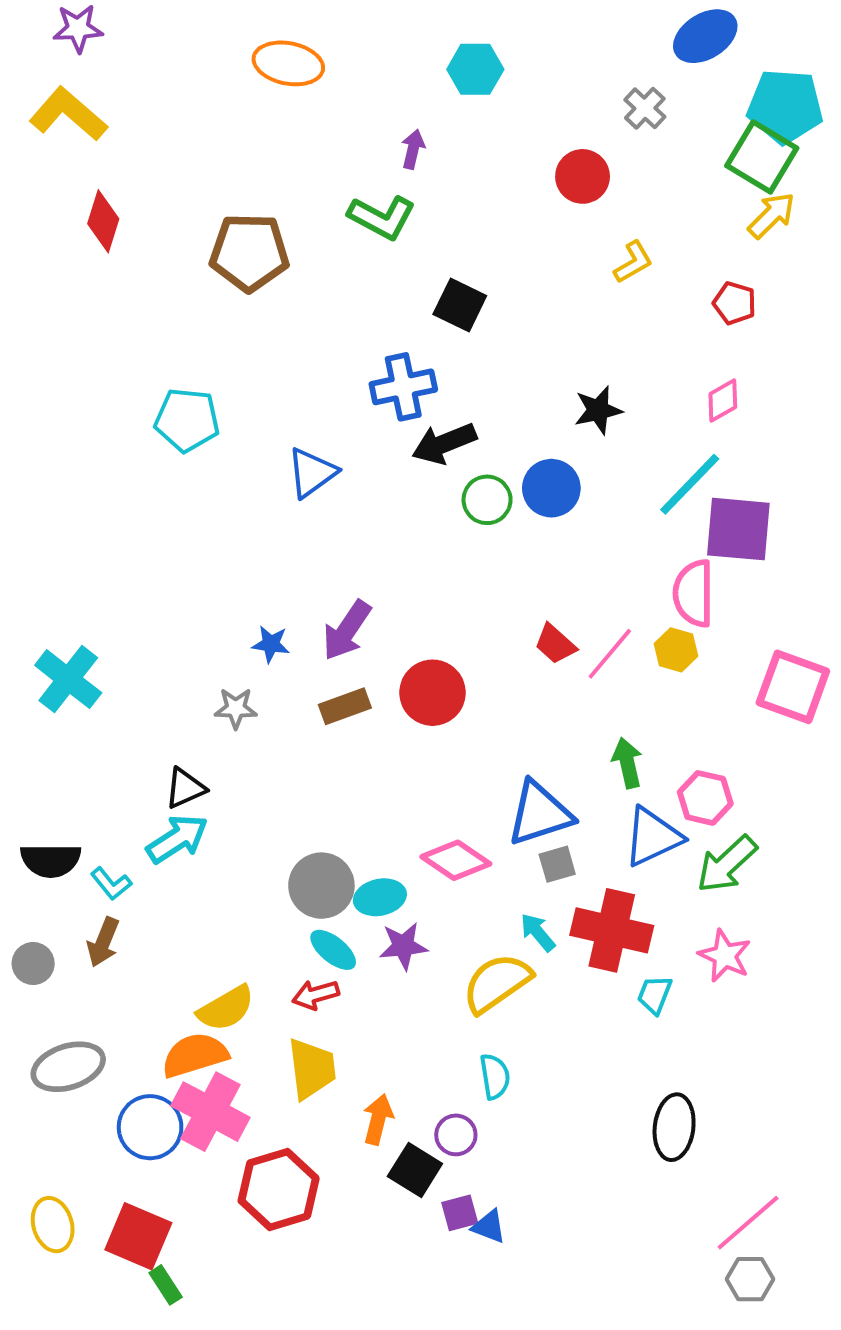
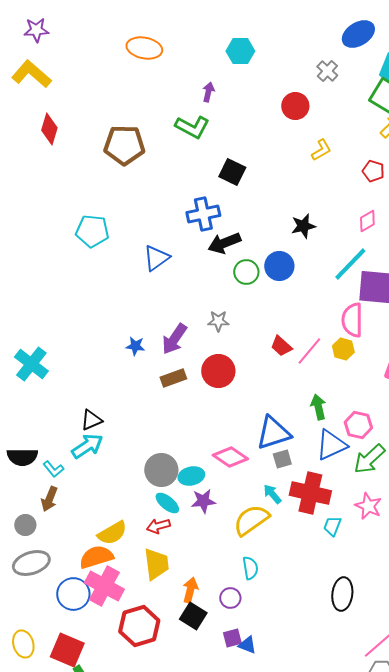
gray star: (236, 708) -> (218, 321), moved
gray circle: (33, 964) -> (25, 525), moved
black square: (415, 1170) -> (193, 616), moved

